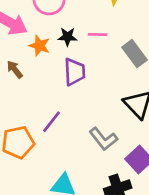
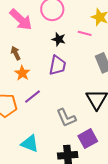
pink line: (98, 34) -> (85, 33), moved
orange star: (39, 46) -> (22, 73), moved

